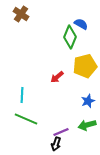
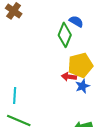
red arrow: (57, 77) -> (69, 77), moved, turned 48
blue star: (88, 101) -> (82, 86), moved

